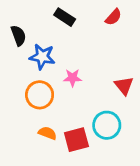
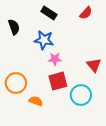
blue star: (42, 57) -> (44, 40), moved
orange circle: (40, 95) -> (16, 83), moved
red square: (76, 140) -> (58, 81), moved

